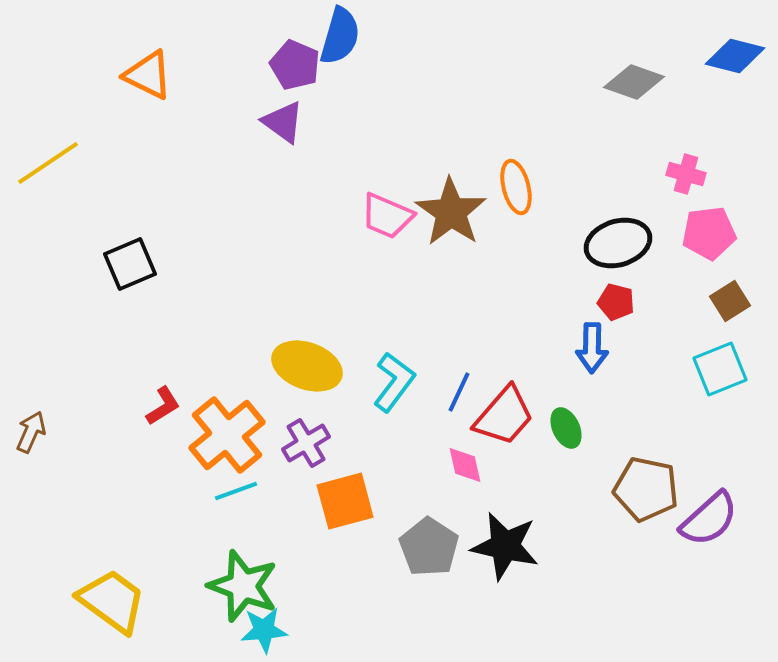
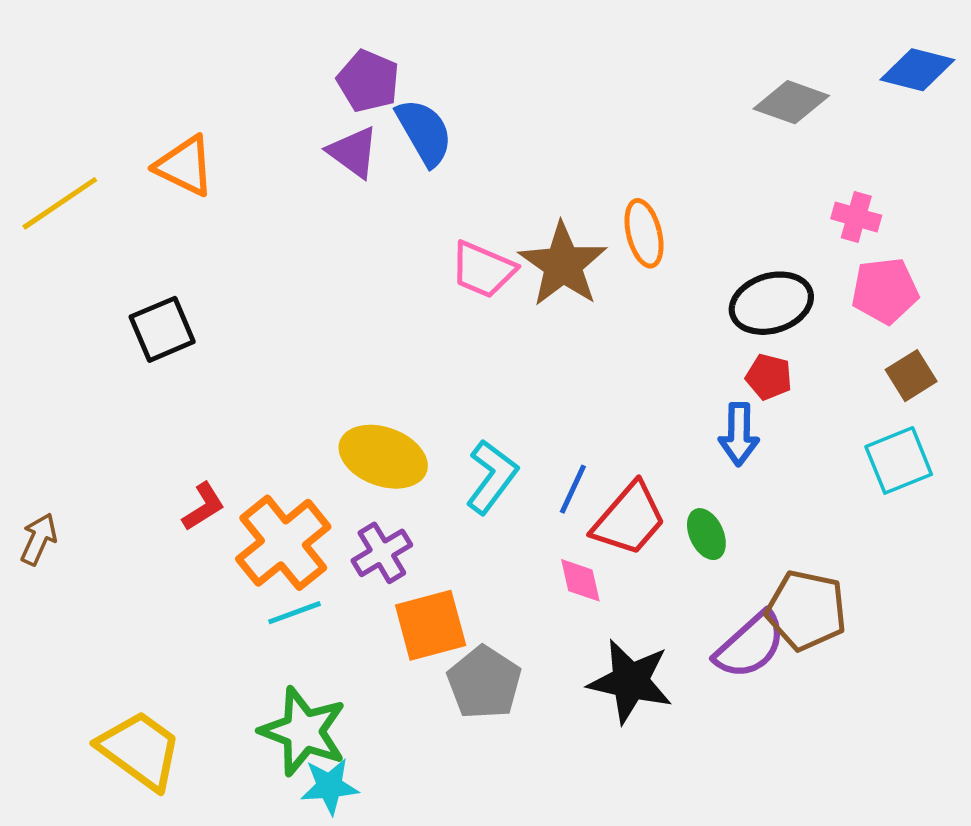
blue semicircle: (340, 36) -> (424, 132), moved, turned -46
orange triangle: (148, 75) -> (185, 166), moved
purple semicircle: (709, 519) -> (750, 645), moved
gray pentagon: (429, 547) -> (484, 683), moved

